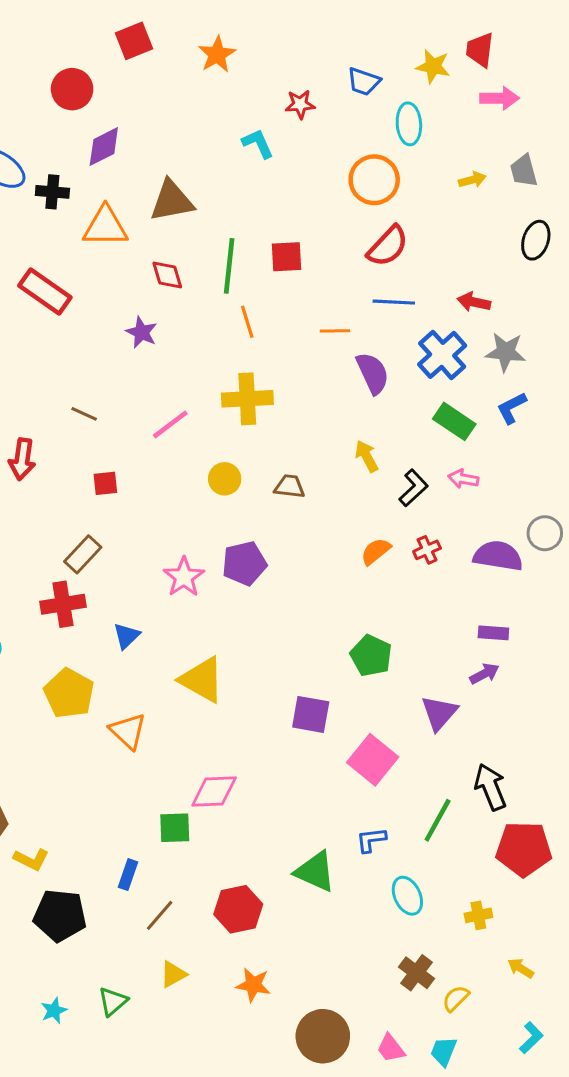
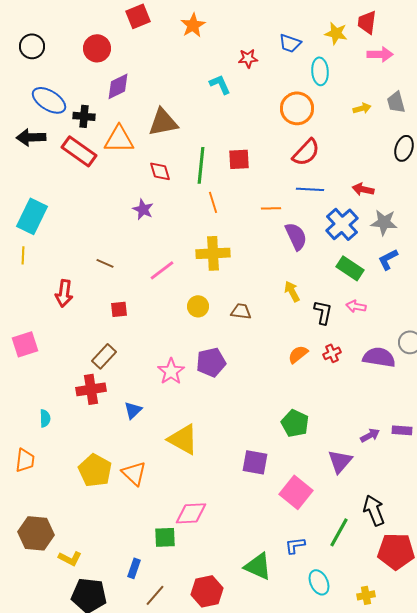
red rectangle: (45, 292) -> (79, 151), moved
black L-shape: (413, 488) -> (323, 312), turned -35
purple rectangle: (493, 633) -> (402, 430), moved
yellow pentagon: (69, 693) -> (95, 470), moved

